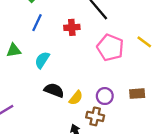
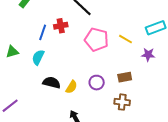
blue line: (37, 23) -> (43, 32), moved
yellow line: (144, 42) -> (125, 39), moved
brown cross: (95, 116) -> (122, 102), moved

